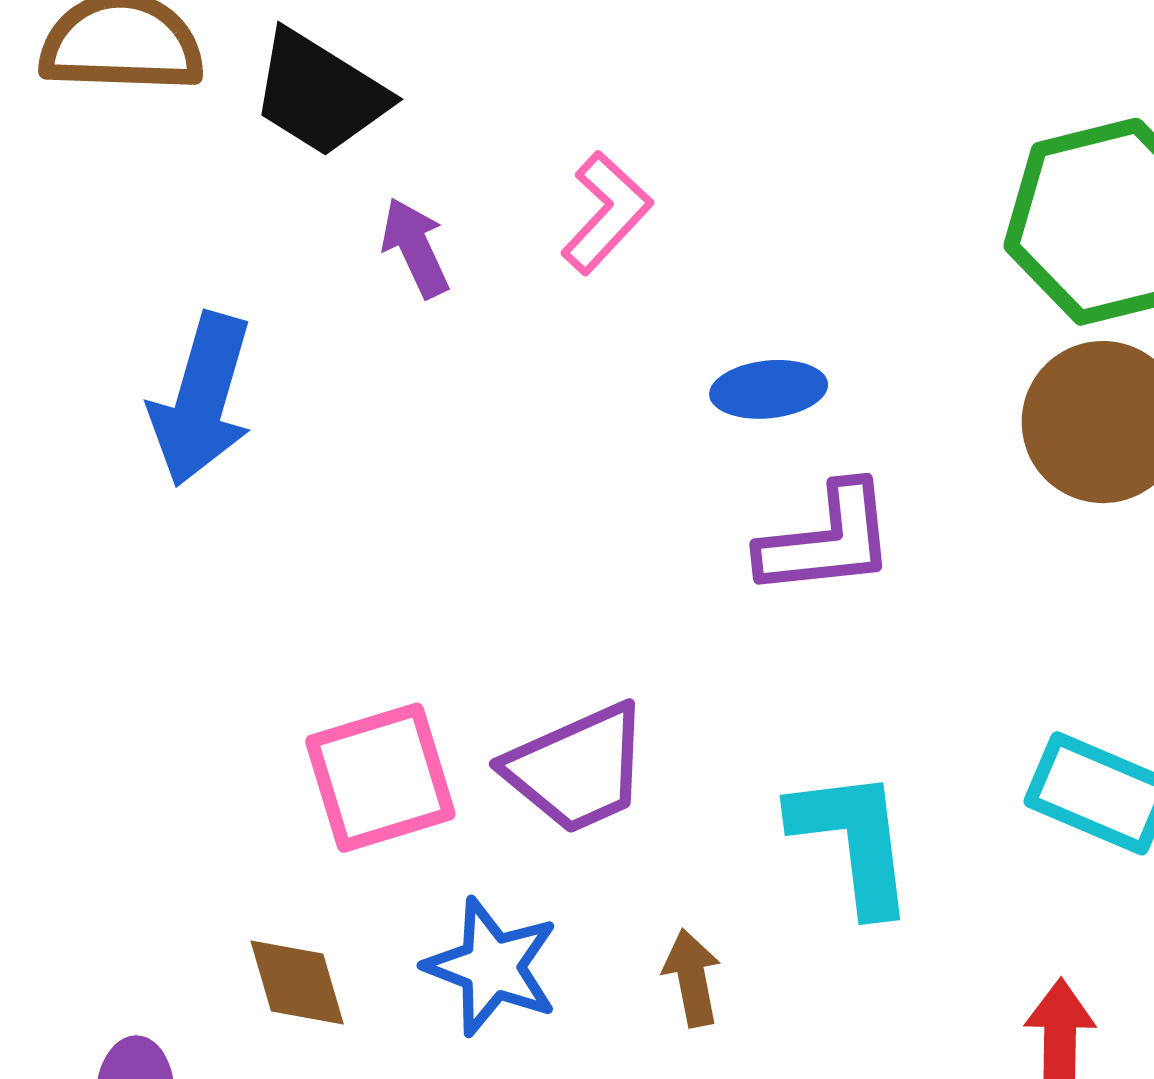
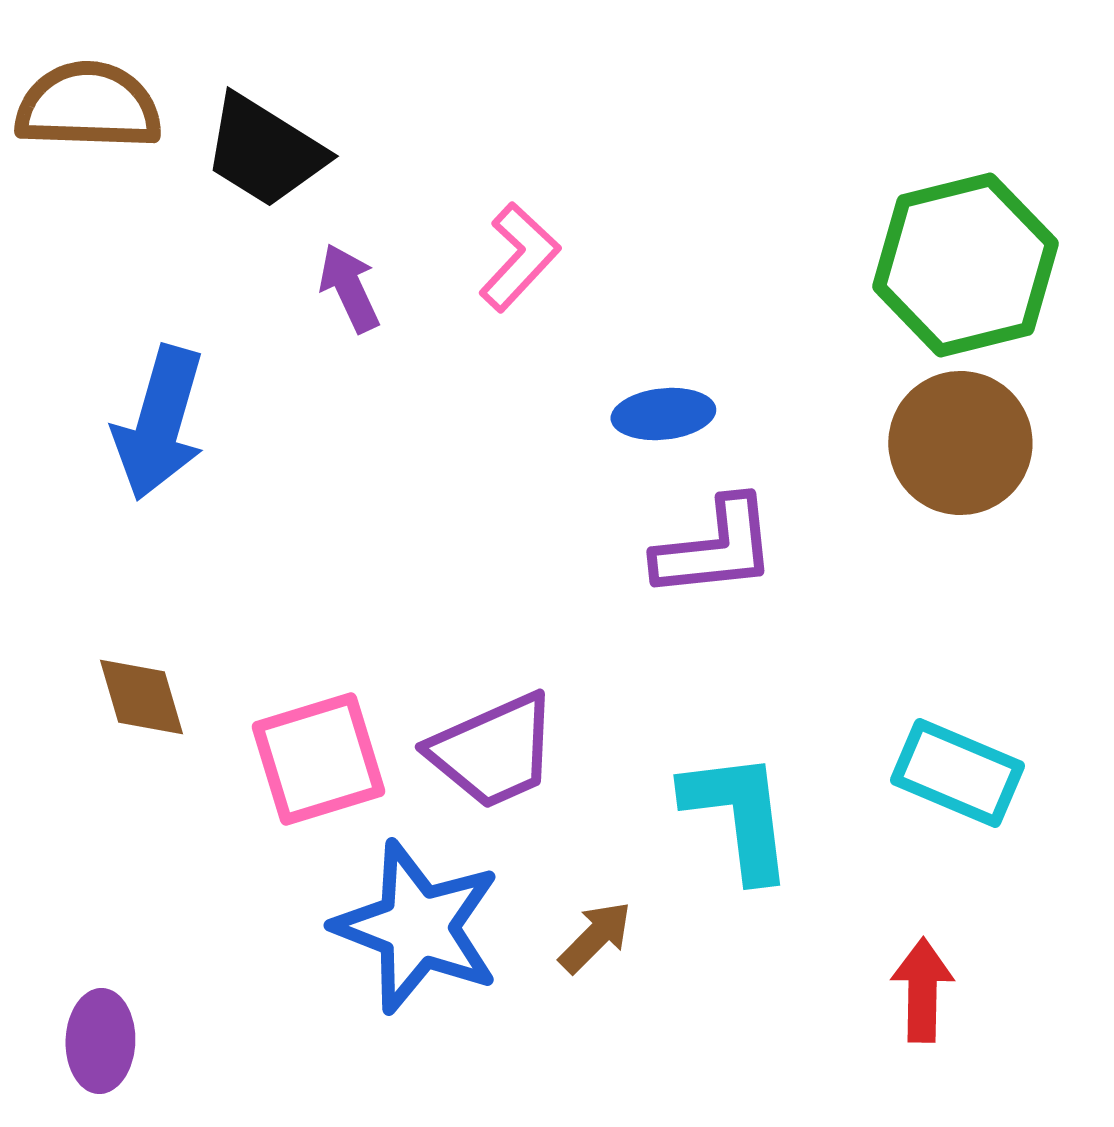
blue star: (492, 967) -> (417, 927), size x1.4
brown arrow: (692, 978) -> (595, 937), turned 56
brown diamond: (297, 982) -> (141, 697), moved

